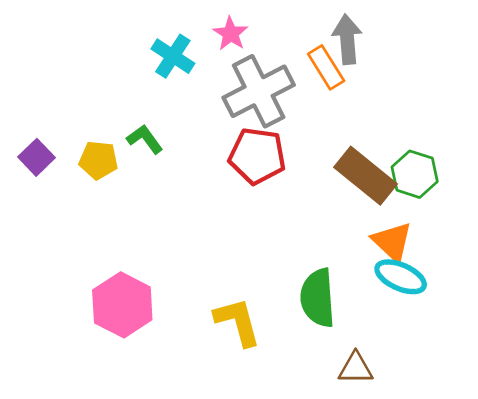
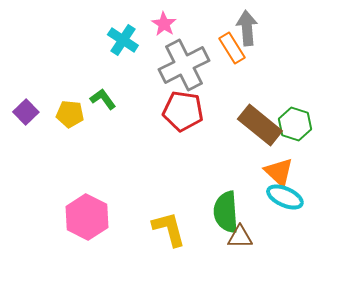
brown triangle: (356, 368) -> (240, 237), moved

